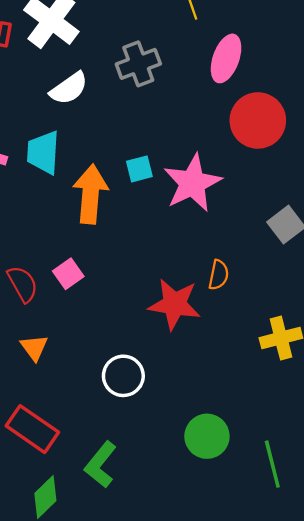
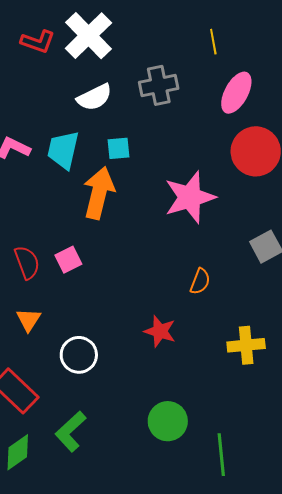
cyan square: (139, 169) -> (118, 148), moved
red star: (174, 304) -> (160, 331), moved, size x0.7
white circle: (123, 376) -> (79, 355), moved

